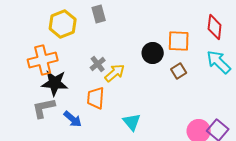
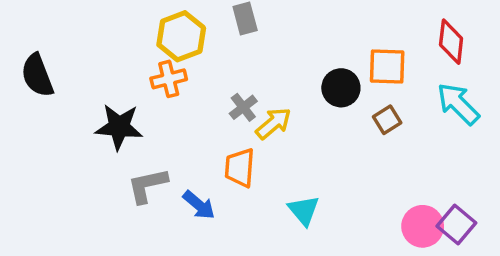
orange cross: (43, 60) -> (169, 79), moved, size x0.7
black star: (55, 83) -> (119, 127), moved

